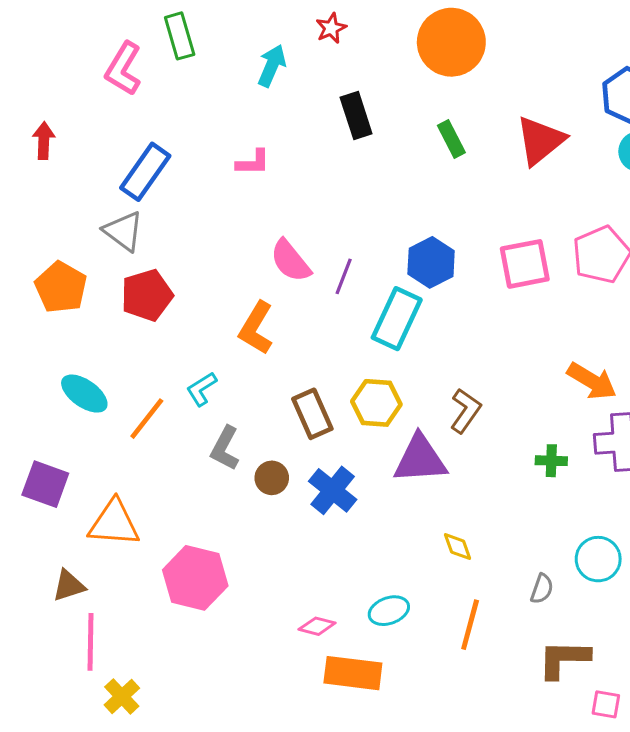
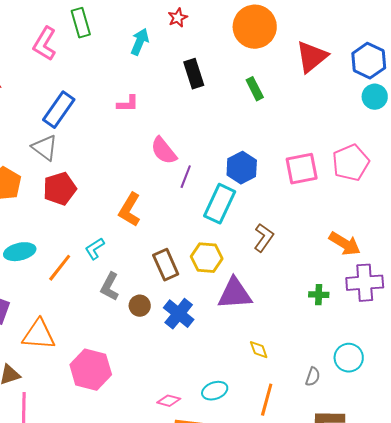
red triangle: (540, 141) -> (312, 57), moved
pink semicircle: (290, 261) -> (164, 151), moved
cyan ellipse: (84, 394) -> (20, 252), turned -48
brown L-shape: (465, 411) -> (264, 238), moved

